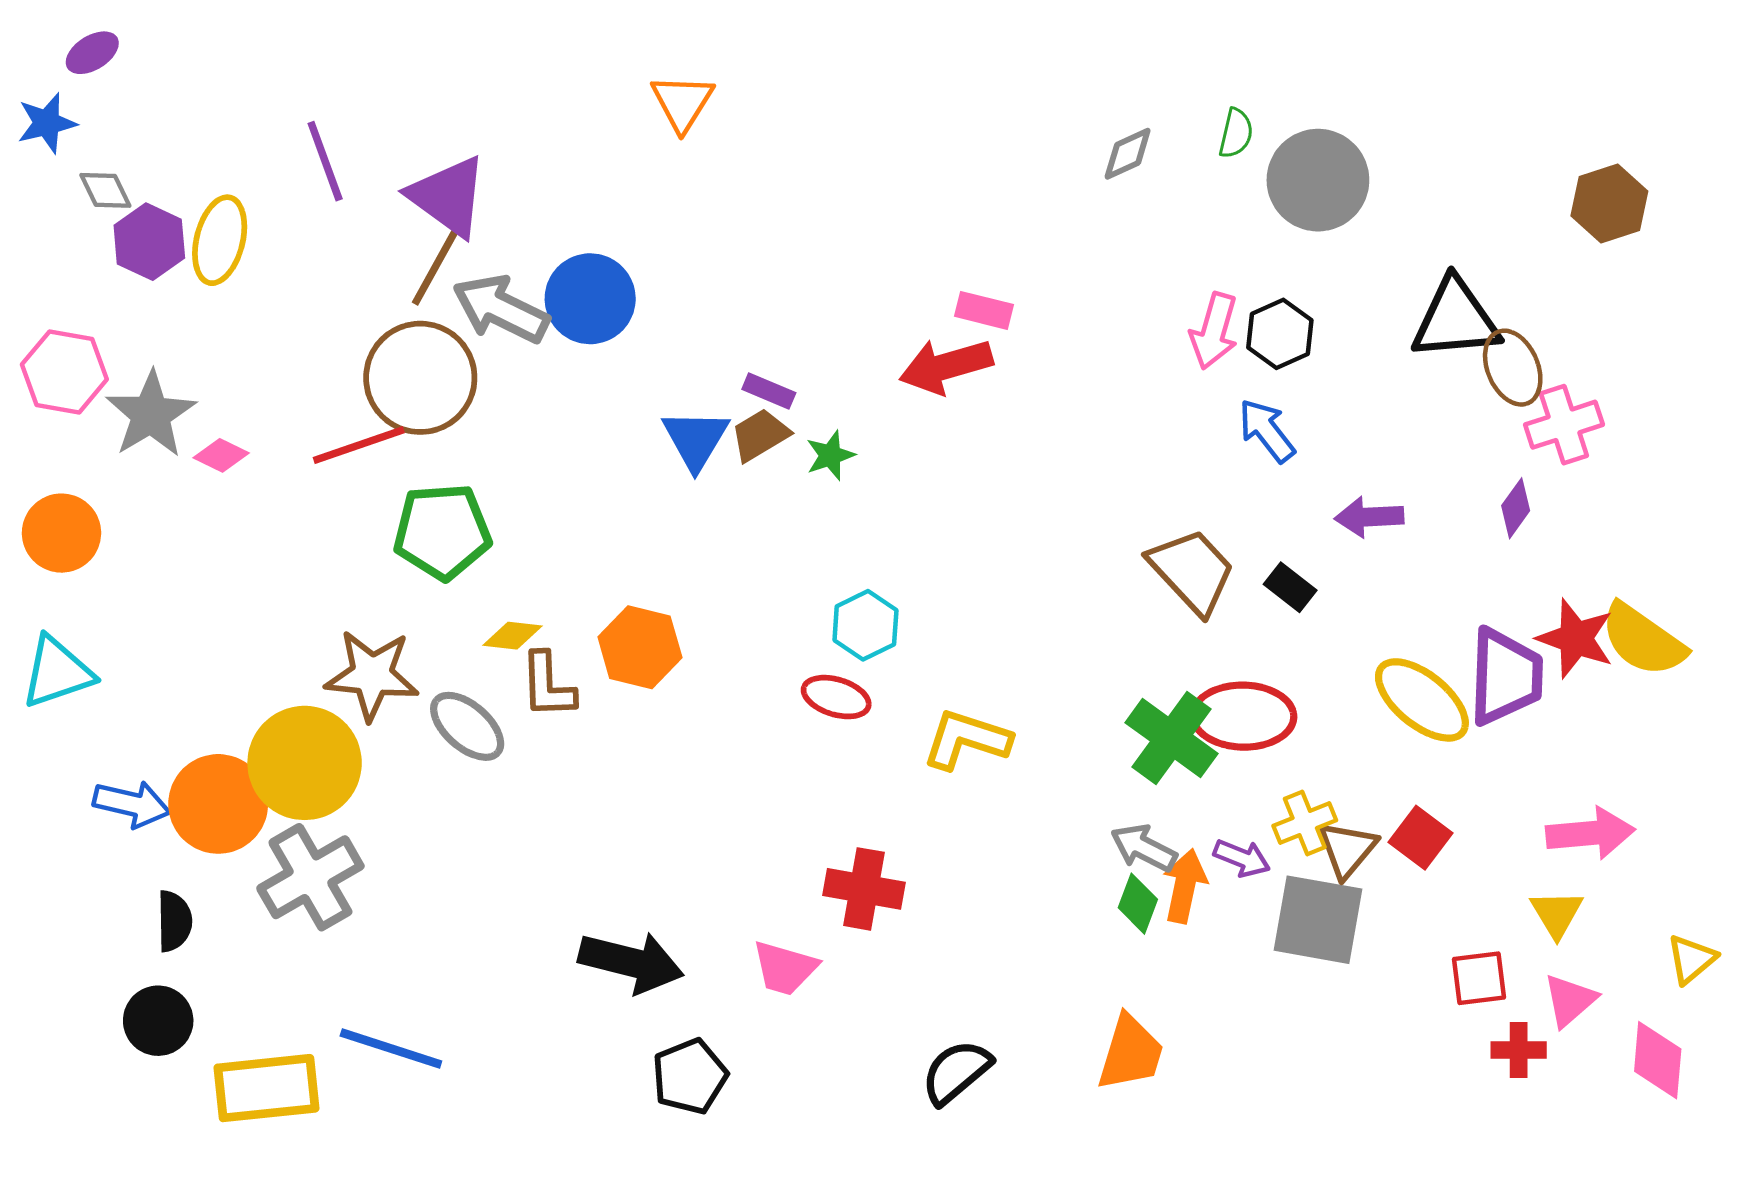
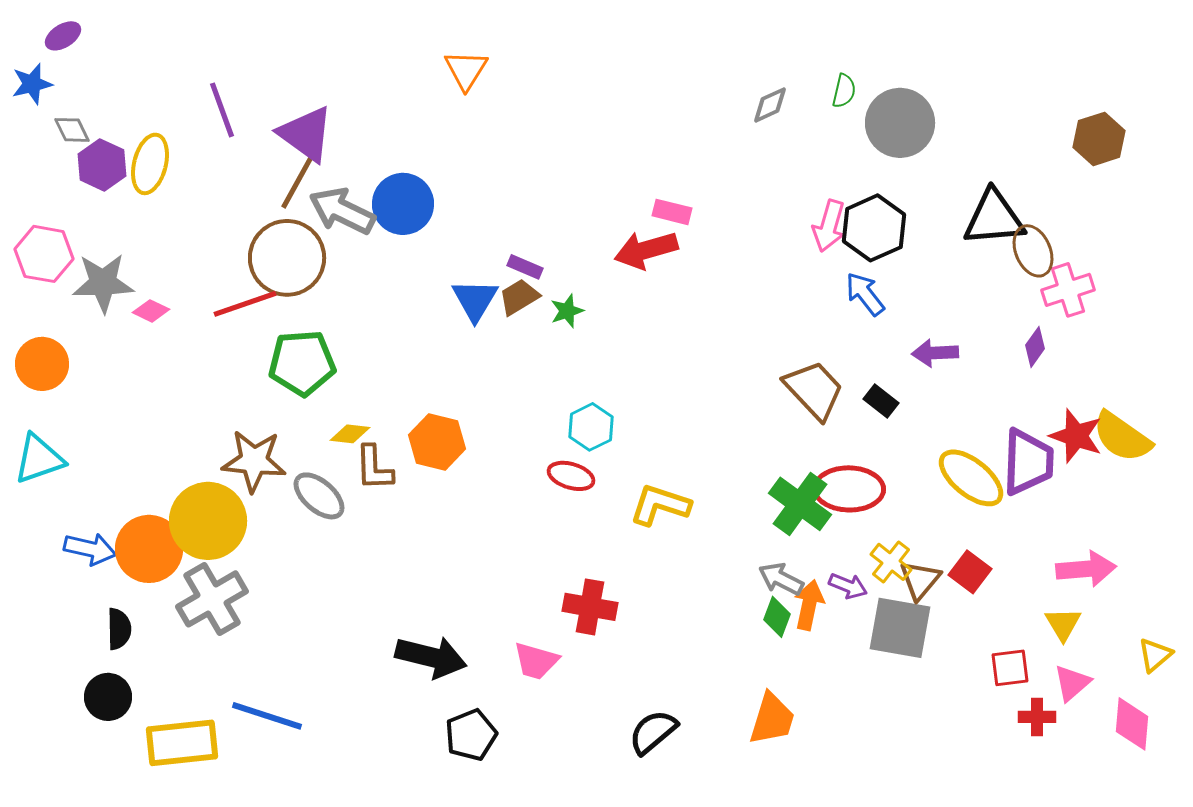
black hexagon: (1280, 334) -> (874, 228), size x1.4
gray star: (151, 414) -> (103, 283), turned 30
yellow cross: (1305, 823) -> (891, 562), turned -30

